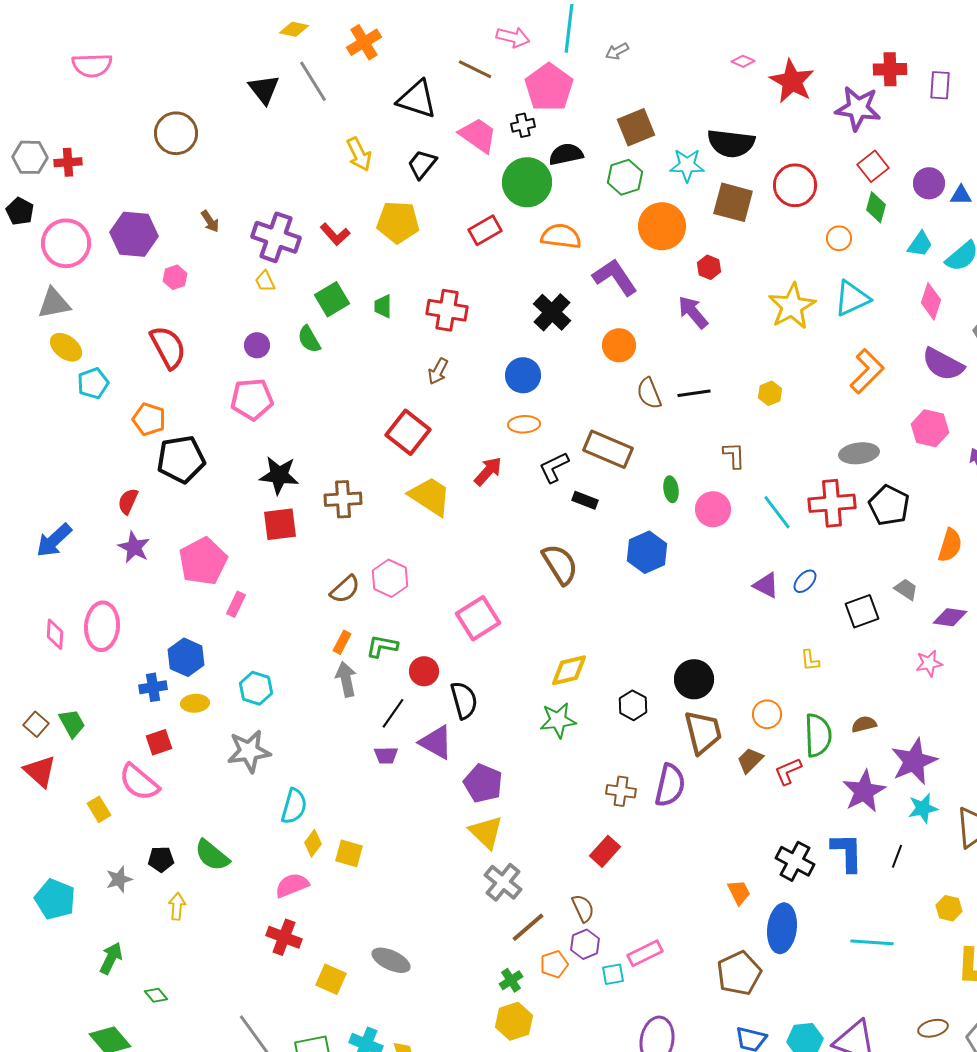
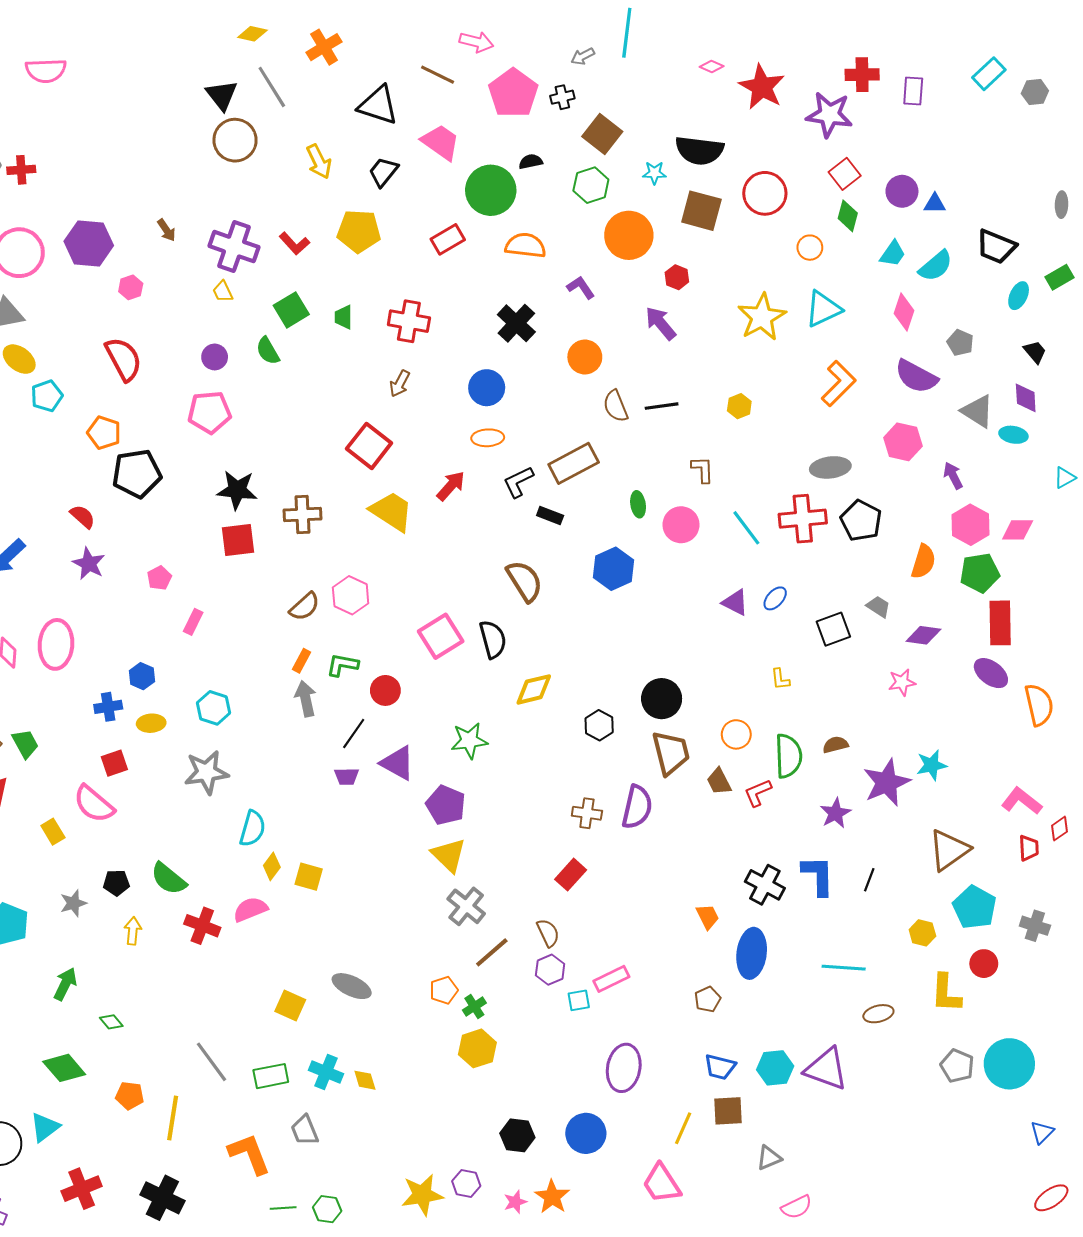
cyan line: (569, 28) -> (627, 33), moved
black cross: (523, 125) -> (562, 97), moved
brown square: (636, 127) -> (602, 134), turned -30
brown circle: (176, 133) -> (235, 140), moved
black semicircle: (566, 154) -> (531, 162), size x0.7
cyan star: (687, 165) -> (654, 173), size x0.7
purple L-shape: (615, 277) -> (581, 287), size x0.6
brown rectangle: (608, 449) -> (574, 463), turned -51
red semicircle: (128, 501) -> (83, 517), turned 108
pink pentagon: (203, 561) -> (159, 578), size x0.5
blue hexagon: (186, 657) -> (142, 676), size x0.7
black semicircle: (464, 700) -> (493, 639), moved
green star: (558, 720) -> (469, 741), moved
brown trapezoid: (750, 760) -> (719, 781), turned -72
purple star: (864, 791) -> (835, 813), size x0.7
cyan star: (923, 808) -> (932, 765), moved
red cross: (284, 937) -> (202, 926), moved
orange pentagon: (554, 964) -> (444, 990), moved
brown pentagon: (739, 973) -> (708, 999), size x0.6
brown ellipse: (933, 1028) -> (878, 1014), moved

